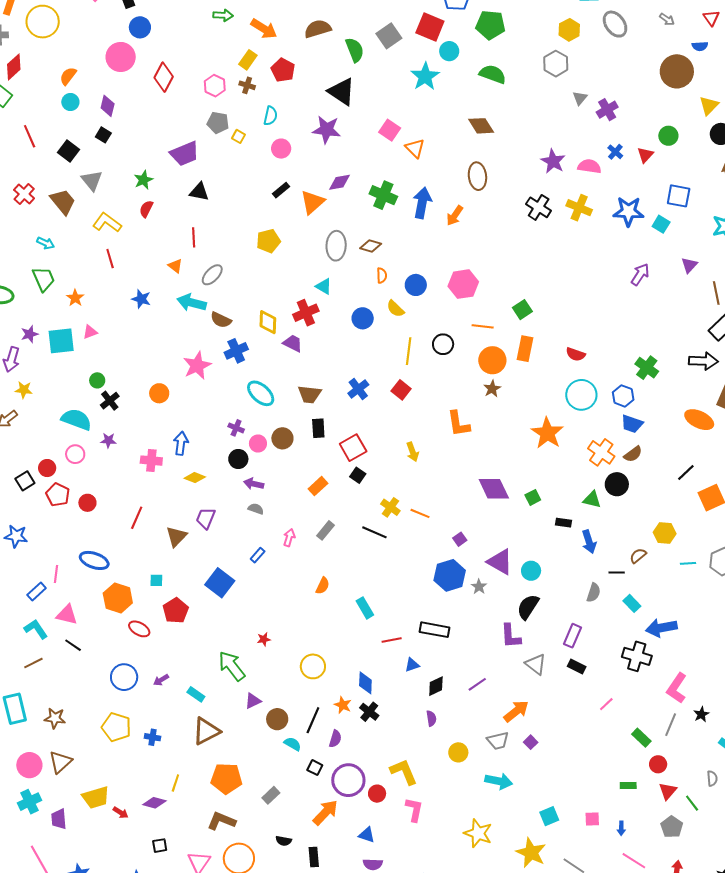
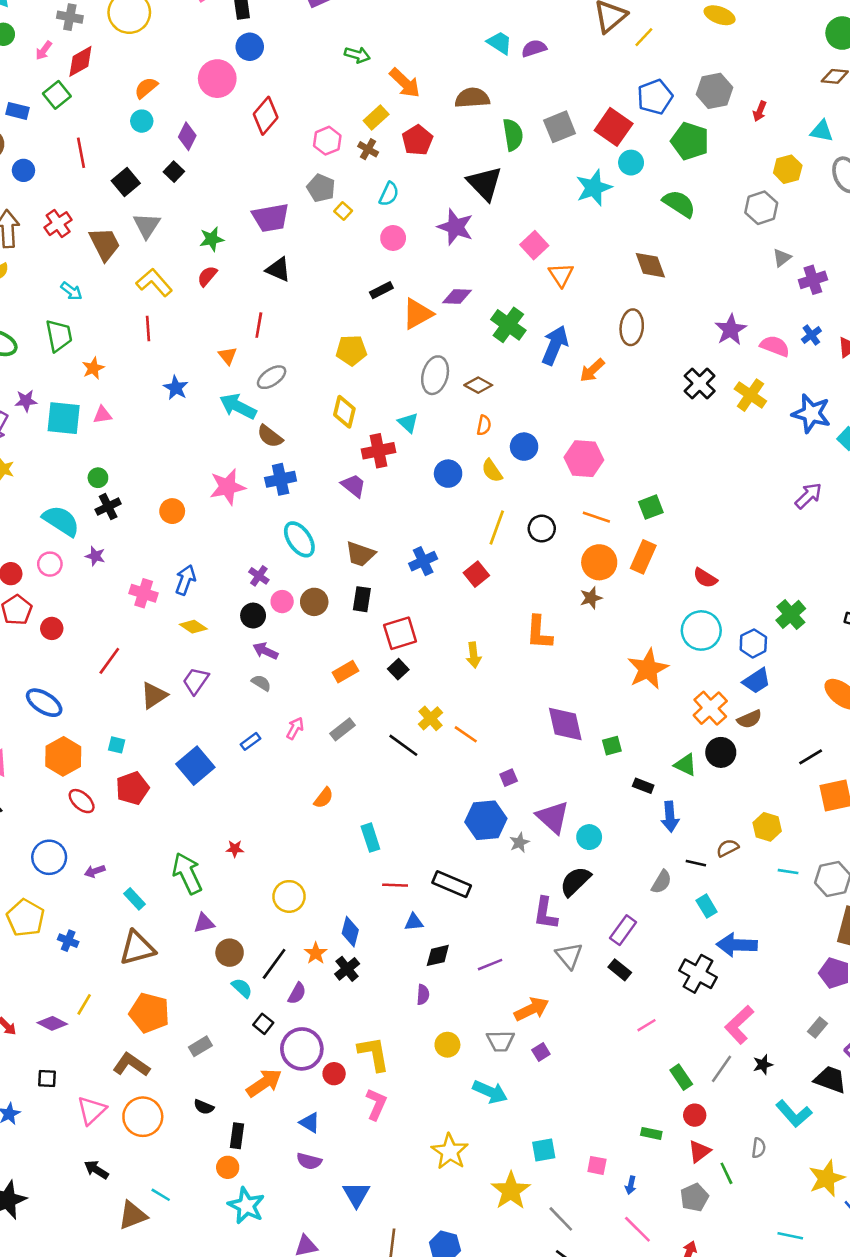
yellow diamond: (268, 322) -> (344, 412), moved
blue trapezoid: (632, 424) -> (757, 681), turned -65

